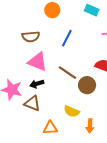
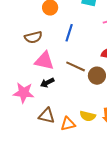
brown triangle: (32, 103) -> (47, 116), moved
yellow semicircle: (72, 111) -> (88, 116), moved

